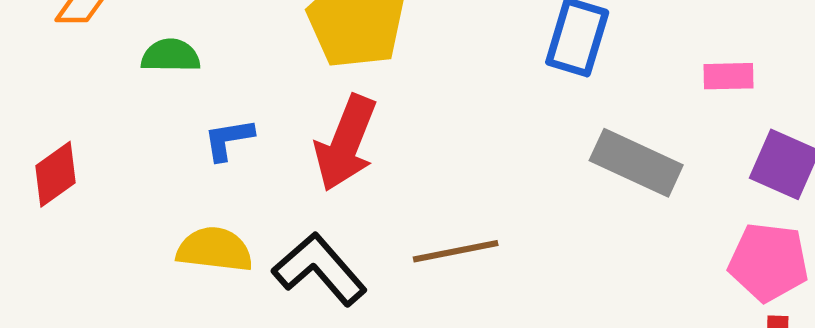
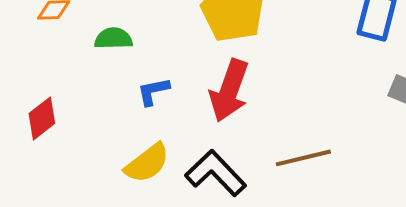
yellow semicircle: (215, 249) -> (147, 163), turned 138

